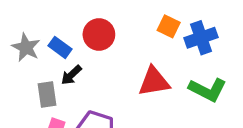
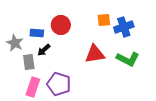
orange square: (169, 26) -> (104, 20), turned -32
gray star: (26, 47) -> (15, 43), moved
blue rectangle: (60, 47) -> (37, 33), turned -32

